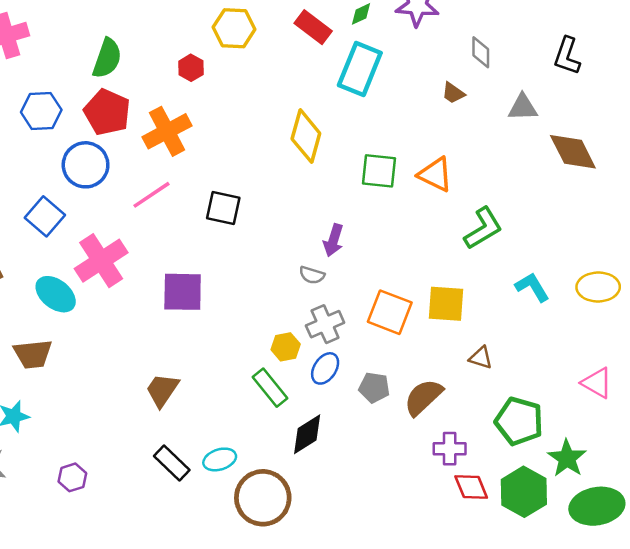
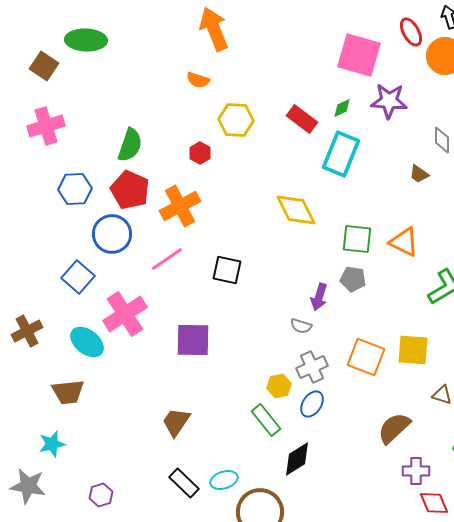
yellow diamond: (306, 136) -> (296, 210), turned -42
gray pentagon: (374, 388) -> (353, 279), moved

